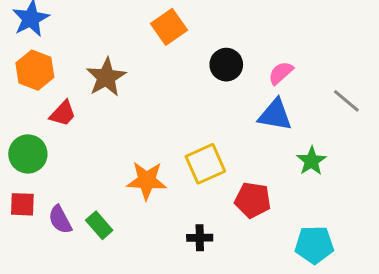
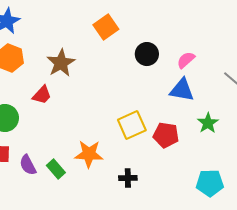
red trapezoid: (63, 113) -> (42, 95), moved
orange star: (147, 181) -> (89, 154), moved
red pentagon: (253, 200) -> (166, 135), moved

